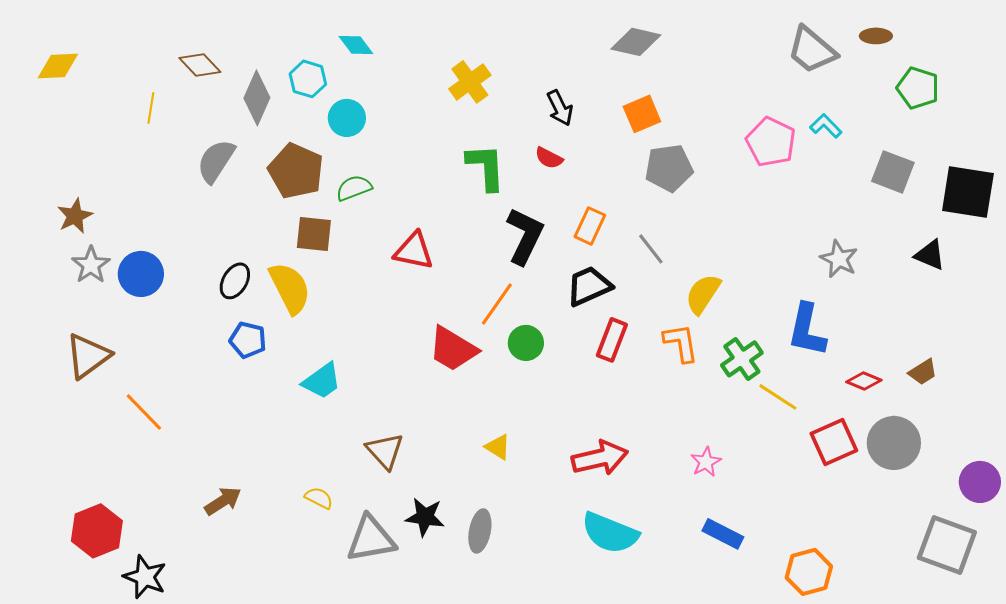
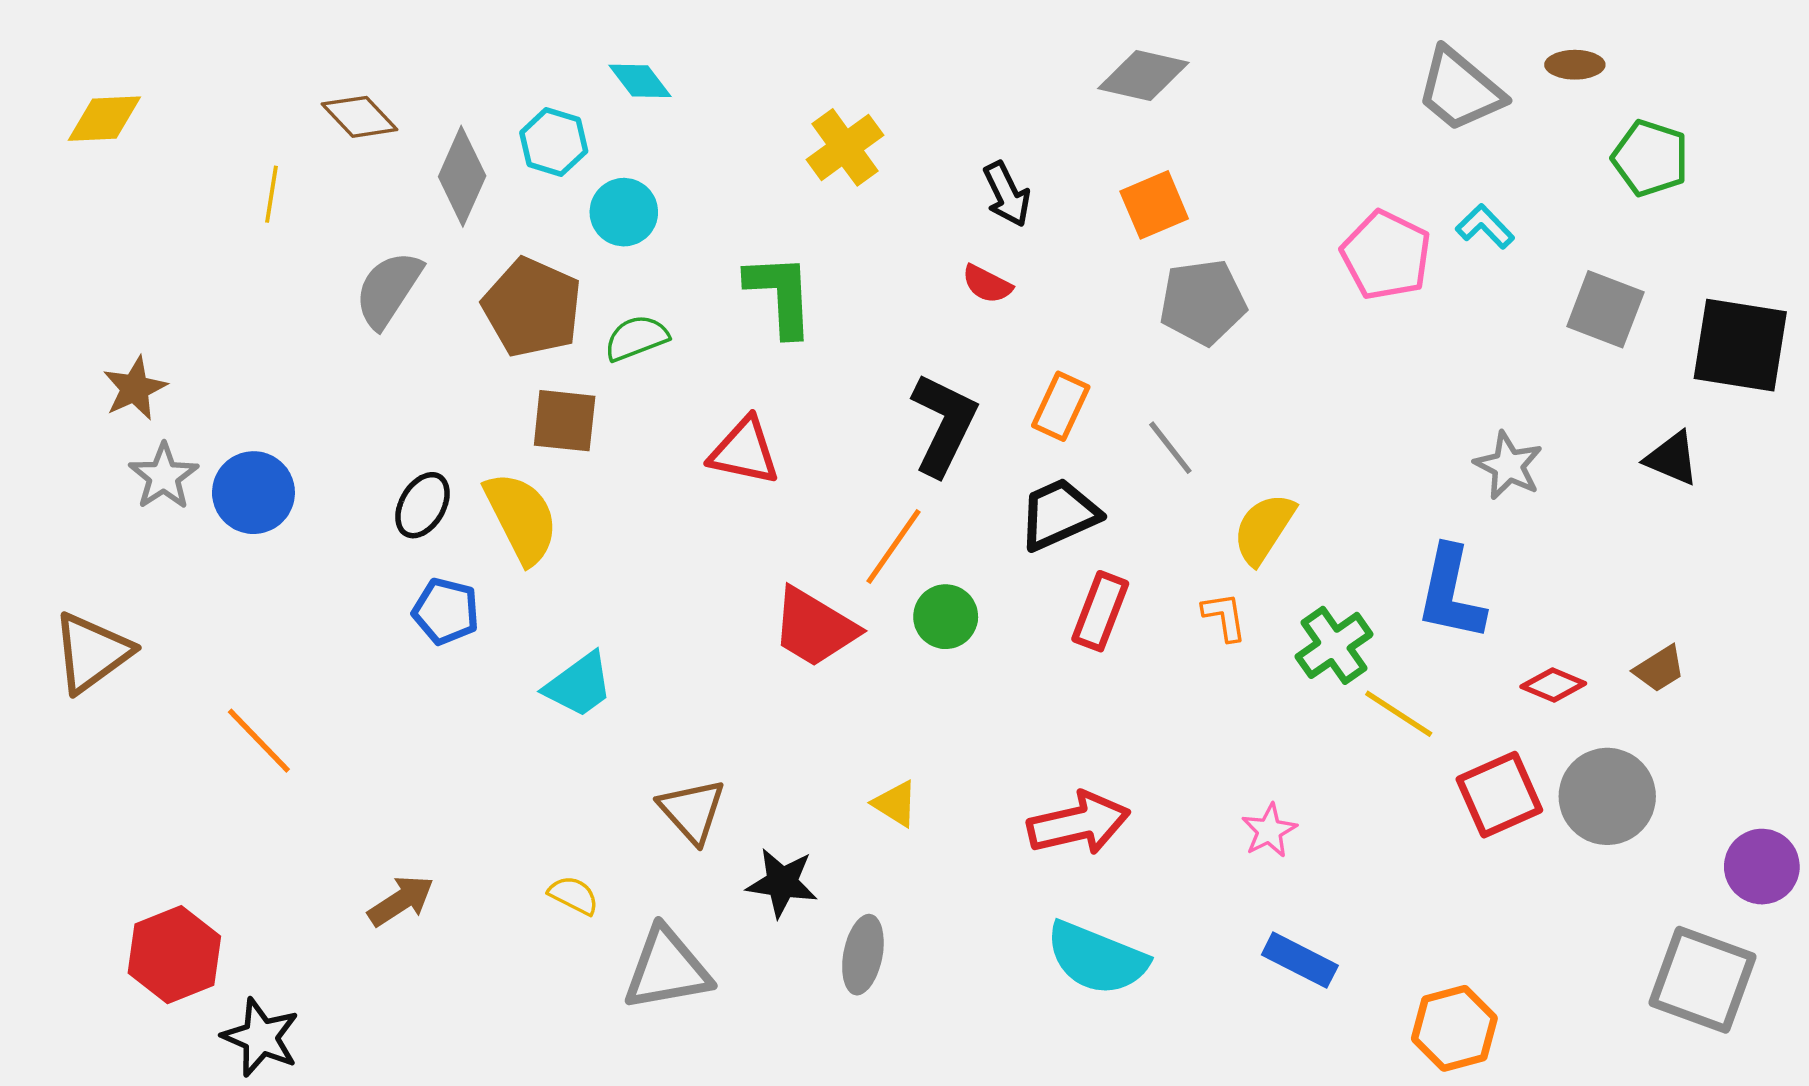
green L-shape: (486, 167) -> (780, 295), moved
orange L-shape: (681, 343) -> (1224, 617), size x0.7
brown triangle: (88, 356) -> (92, 653), moved
black star: (425, 517) -> (782, 883), moved

